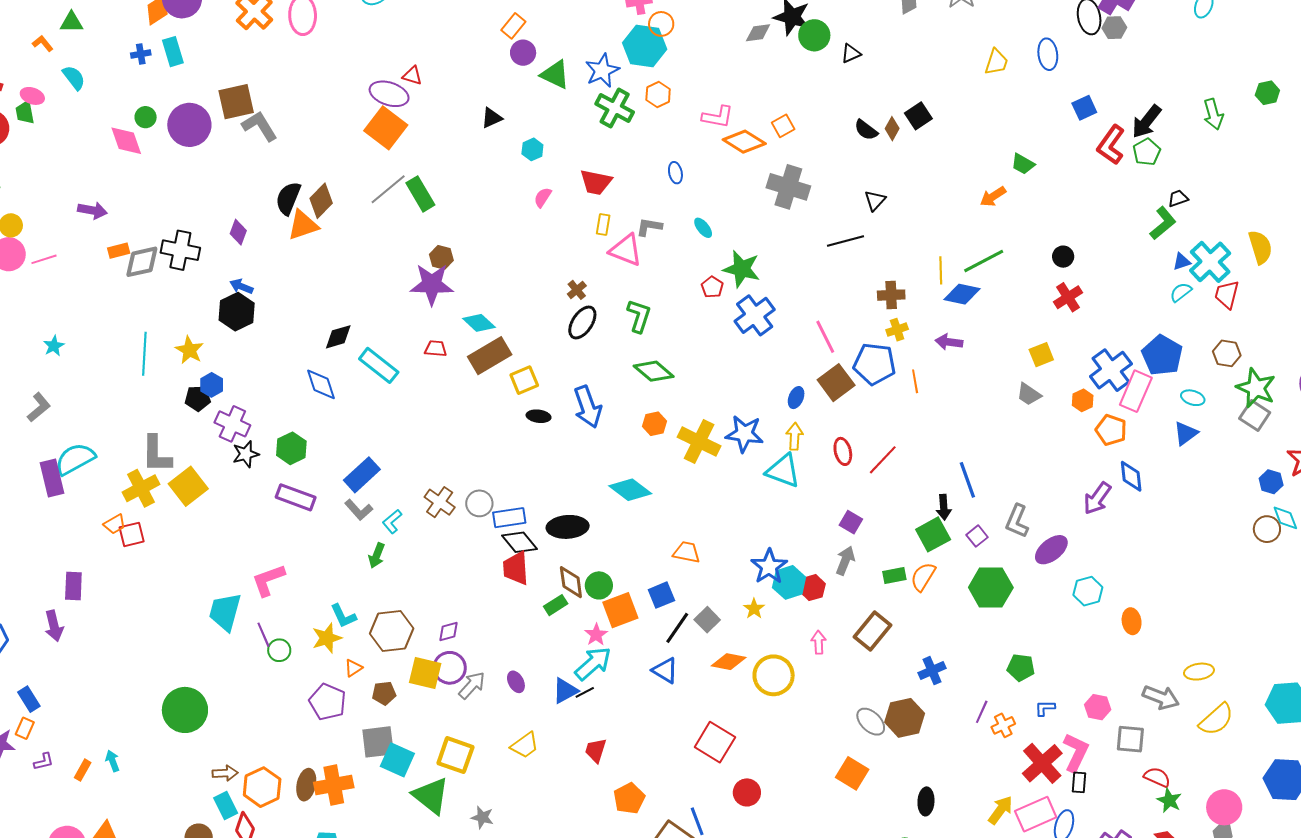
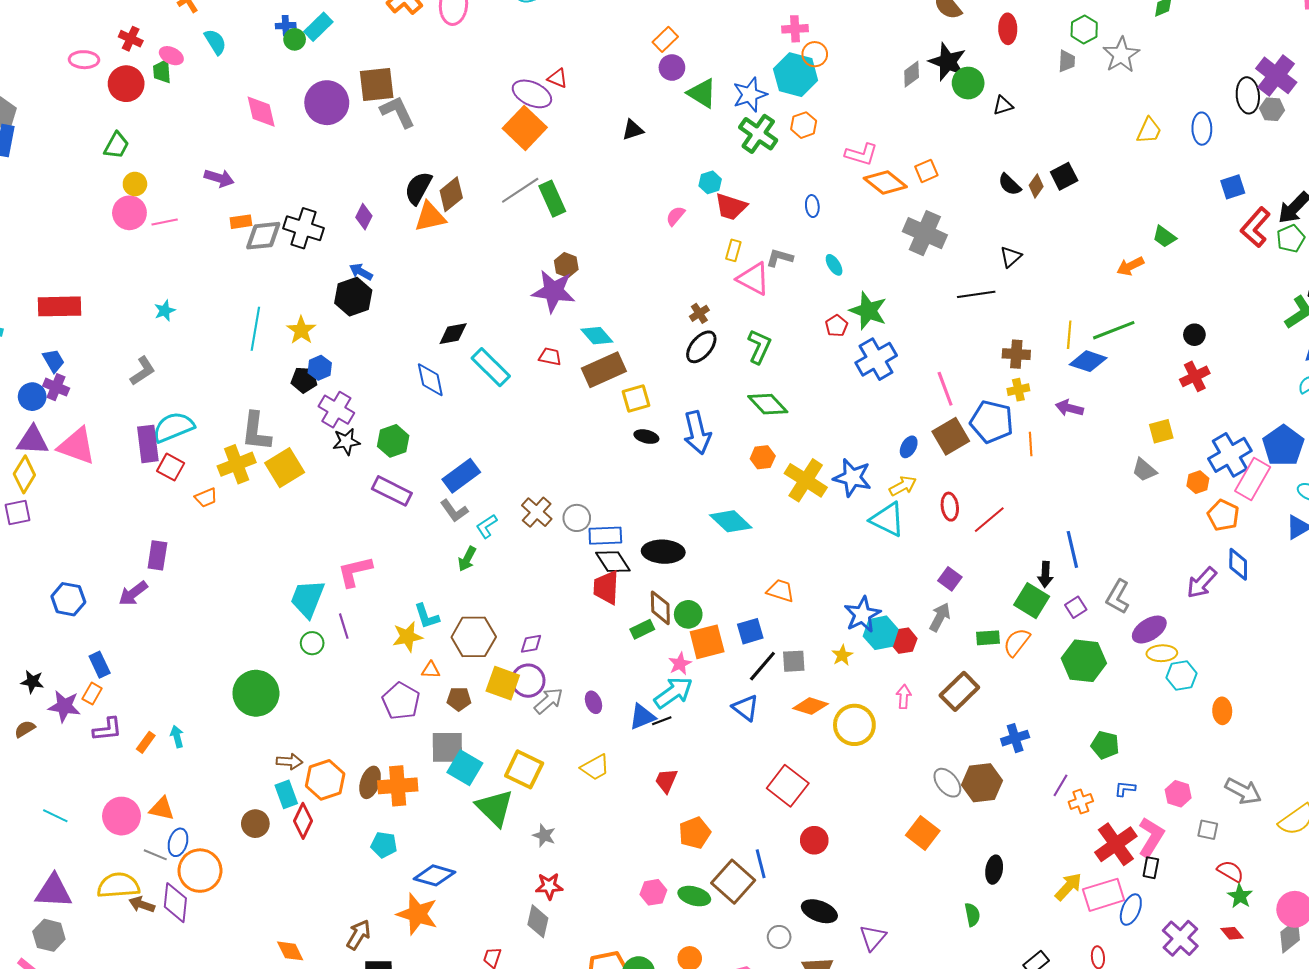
gray diamond: (758, 33) -> (912, 74), turned -36
cyan rectangle: (173, 52) -> (318, 27), turned 56
green circle: (146, 117) -> (295, 39), moved
cyan hexagon: (532, 149) -> (710, 182), moved
yellow arrow: (795, 436) -> (903, 486), turned 52
red square: (132, 534) -> (171, 467), moved, turned 36
green square: (933, 534) -> (1032, 601), turned -36
gray square: (707, 620) -> (794, 661), turned 35
purple arrow: (54, 626) -> (133, 593), turned 60
green circle: (279, 650) -> (312, 643), moved
orange triangle: (353, 668) -> (431, 670), turned 30
yellow ellipse: (1199, 672) -> (1162, 653), moved
gray square: (1130, 739) -> (1208, 830), size x0.7
purple L-shape: (44, 762) -> (107, 729), size x1.4

